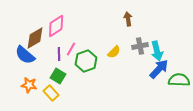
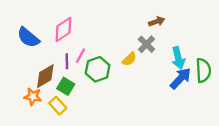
brown arrow: (128, 19) -> (157, 22), moved, turned 80
brown diamond: (35, 38) -> (45, 76), moved
gray cross: (140, 46) -> (146, 44), moved, turned -35
blue semicircle: (25, 55) -> (28, 37), moved
green semicircle: (179, 80) -> (203, 70), moved, turned 85

